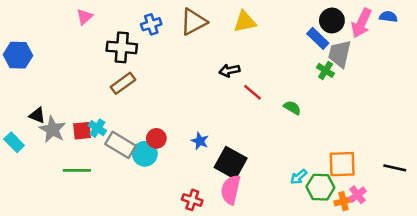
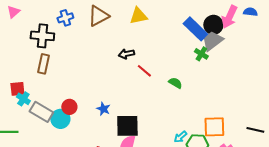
black circle: (332, 21) -> (213, 25), moved
blue rectangle: (318, 38) -> (195, 29), size x1.4
gray trapezoid: (340, 54) -> (212, 41), turned 40
brown rectangle: (123, 83) -> (43, 64), turned -42
red square: (82, 131) -> (17, 89), moved
black square: (231, 163) -> (127, 126), turned -30

